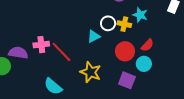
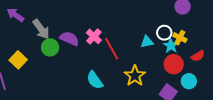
cyan star: (140, 15) -> (171, 46), moved
pink cross: (41, 45) -> (94, 36), turned 35
red semicircle: (147, 45) -> (198, 56), moved

